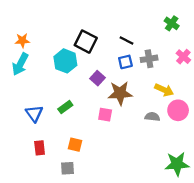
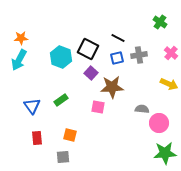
black square: (86, 42) -> (88, 49), moved
yellow arrow: (164, 90) -> (169, 84), moved
pink circle: (178, 110) -> (159, 123), moved

